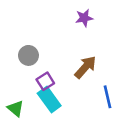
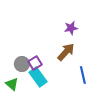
purple star: (84, 18) -> (71, 28), moved
gray circle: (28, 55) -> (22, 64), moved

